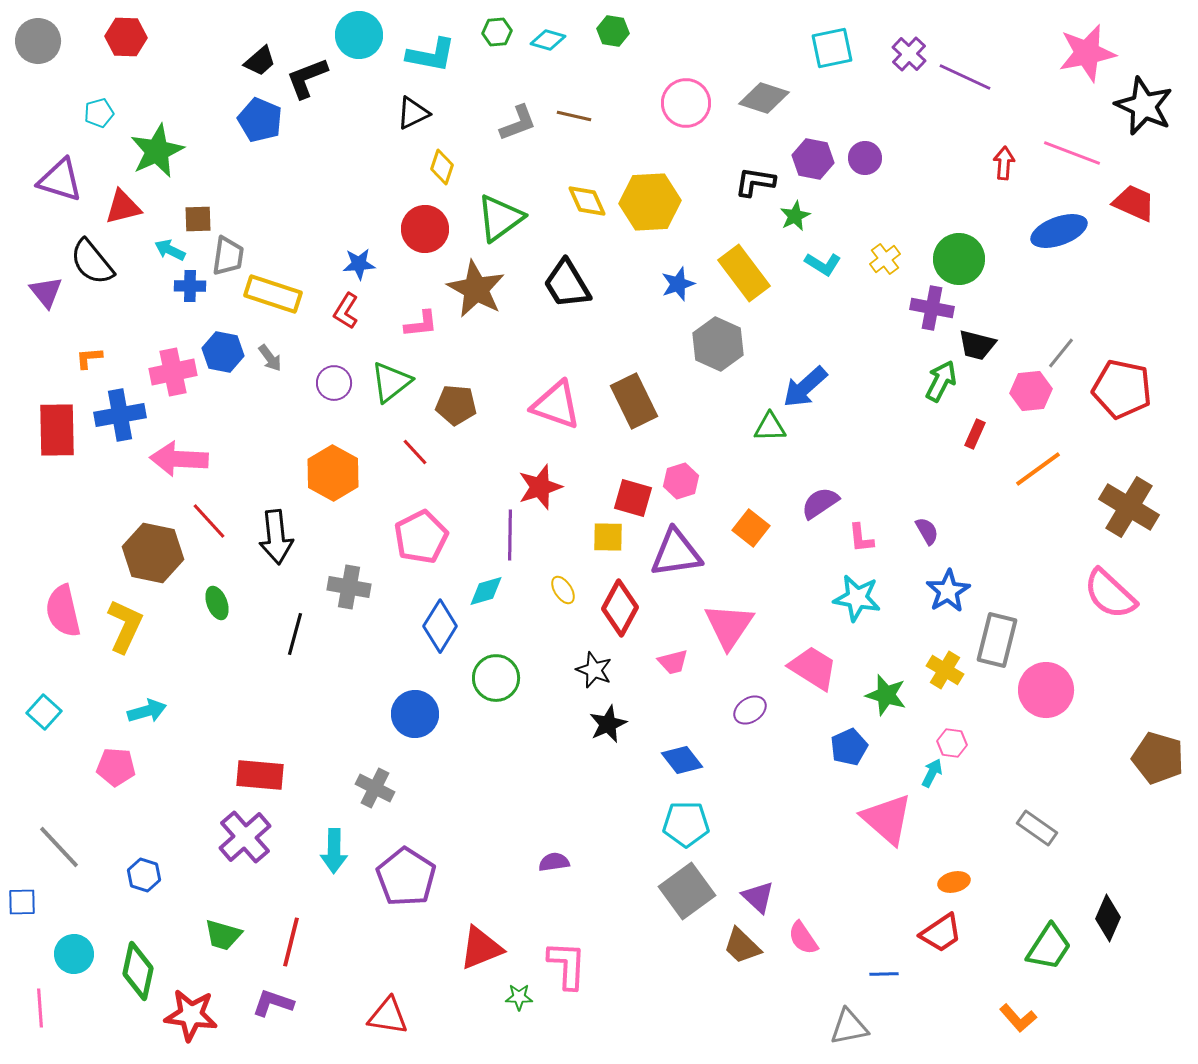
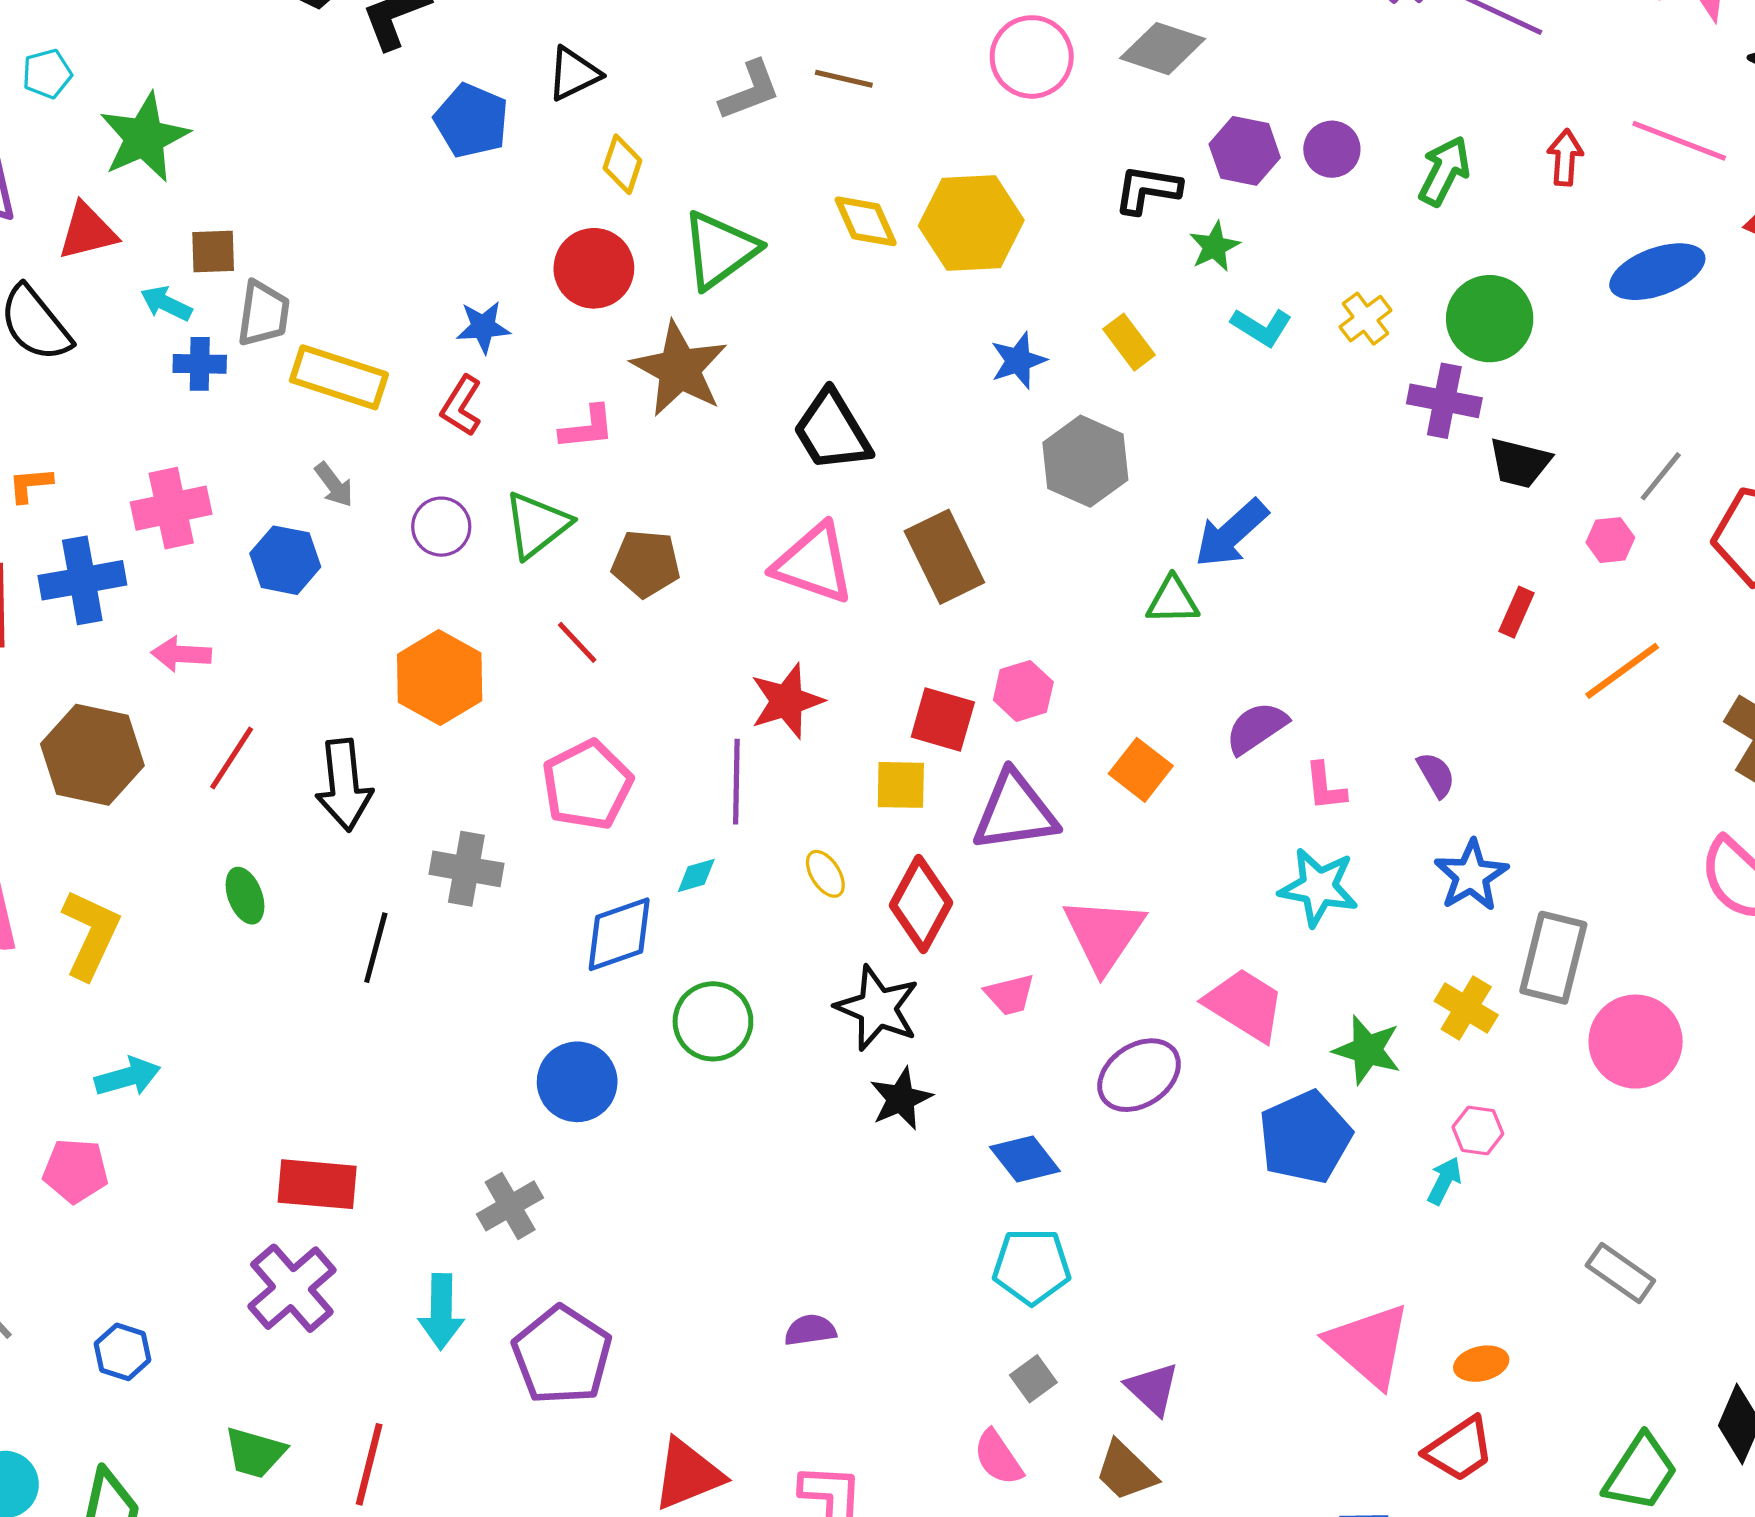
blue pentagon: (260, 120) -> (471, 121), moved
yellow rectangle: (744, 273) -> (1129, 342), size x0.6
black trapezoid: (567, 284) -> (832, 431), moved
blue hexagon: (223, 352) -> (285, 560), moved
green arrow: (941, 381) -> (1444, 171), moved
pink hexagon: (1031, 391) -> (1610, 540), size x0.7
pink arrow: (179, 459) -> (181, 654), size x0.6
red line: (209, 521) -> (232, 758), turned 75
brown hexagon: (153, 553) -> (92, 755), moved
cyan diamond: (486, 591) -> (696, 875), size x0.7
blue diamond: (440, 626) -> (619, 934), turned 39
black star: (594, 670) -> (877, 1008), size x1.4
purple ellipse: (750, 710) -> (1139, 1075), size x1.5
blue pentagon: (849, 747) -> (1305, 1137), size x1.5
gray cross: (375, 788) -> (510, 1206), turned 33
pink triangle: (887, 819) -> (1369, 1345), moved
gray square: (687, 891) -> (1033, 1379), size x0.5
pink semicircle: (803, 938) -> (998, 1458), moved

